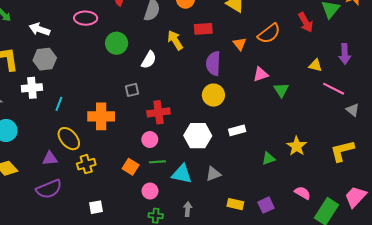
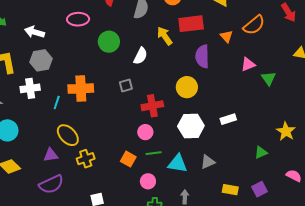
red rectangle: (203, 29) -> (191, 24), size x1.4
yellow circle: (213, 95) -> (187, 87), moved
orange cross: (101, 116) -> (81, 89), moved
green triangle: (268, 159) -> (261, 152), moved

